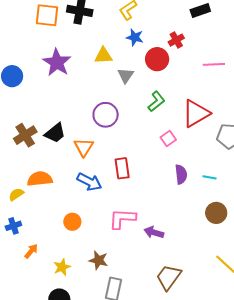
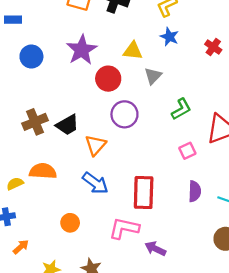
red cross: (176, 40) -> (213, 47), turned -35
red circle: (157, 59) -> (108, 79), moved
red rectangle: (122, 168) -> (144, 193), moved, size x1.4

